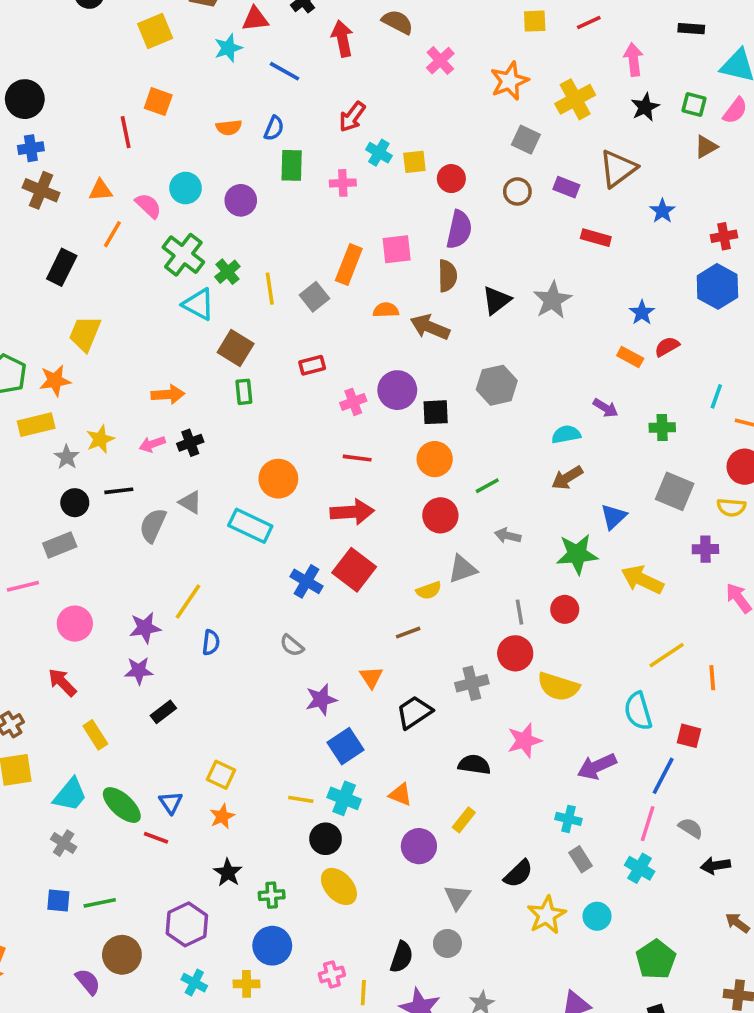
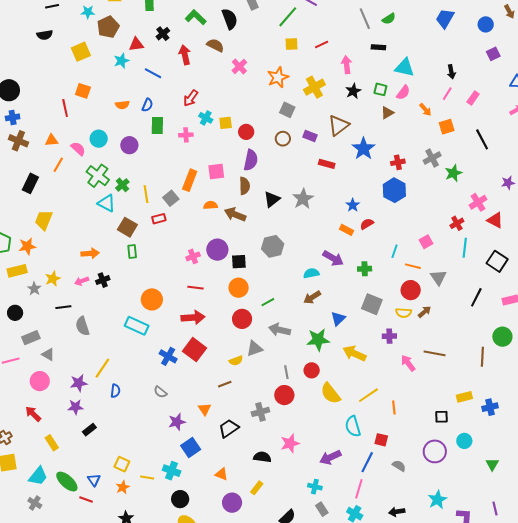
blue star: (662, 211) -> (363, 149), size x1.6
red rectangle: (312, 365) -> (159, 219), moved
purple arrow: (606, 408) -> (333, 258), size x1.5
gray triangle: (190, 502) -> (48, 354), moved
black circle: (75, 503) -> (15, 313), moved
gray semicircle: (153, 525) -> (82, 326), turned -42
gray arrow: (508, 536) -> (280, 330), size x1.5
yellow semicircle: (558, 687) -> (330, 393), moved, turned 35
cyan cross: (344, 798) -> (172, 471), moved
yellow line: (301, 799) -> (147, 477), moved
gray semicircle: (691, 828) -> (399, 466), moved

